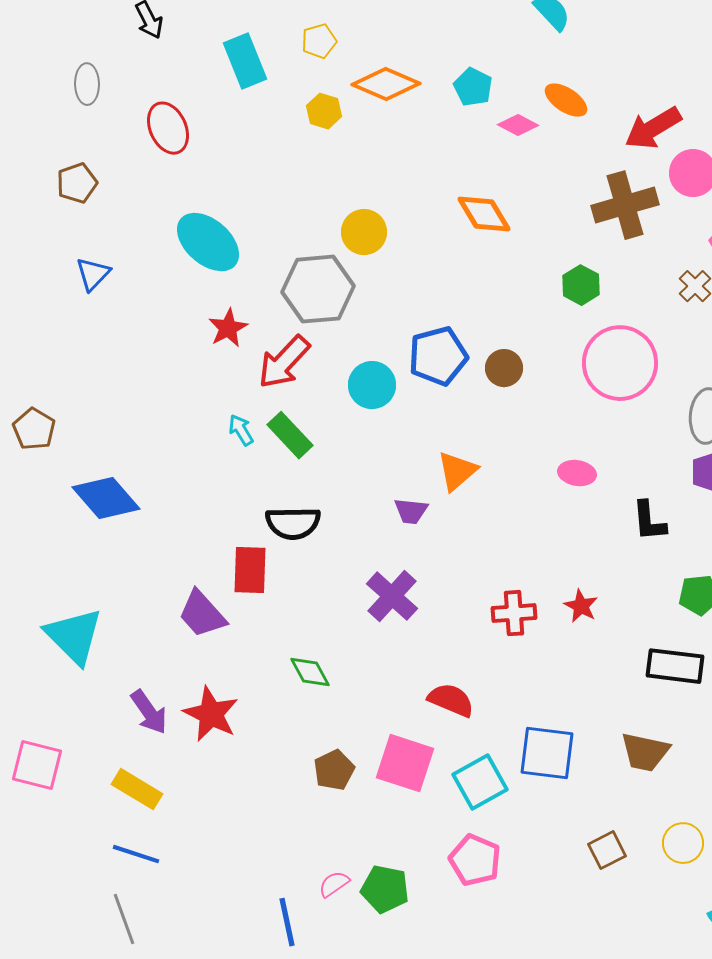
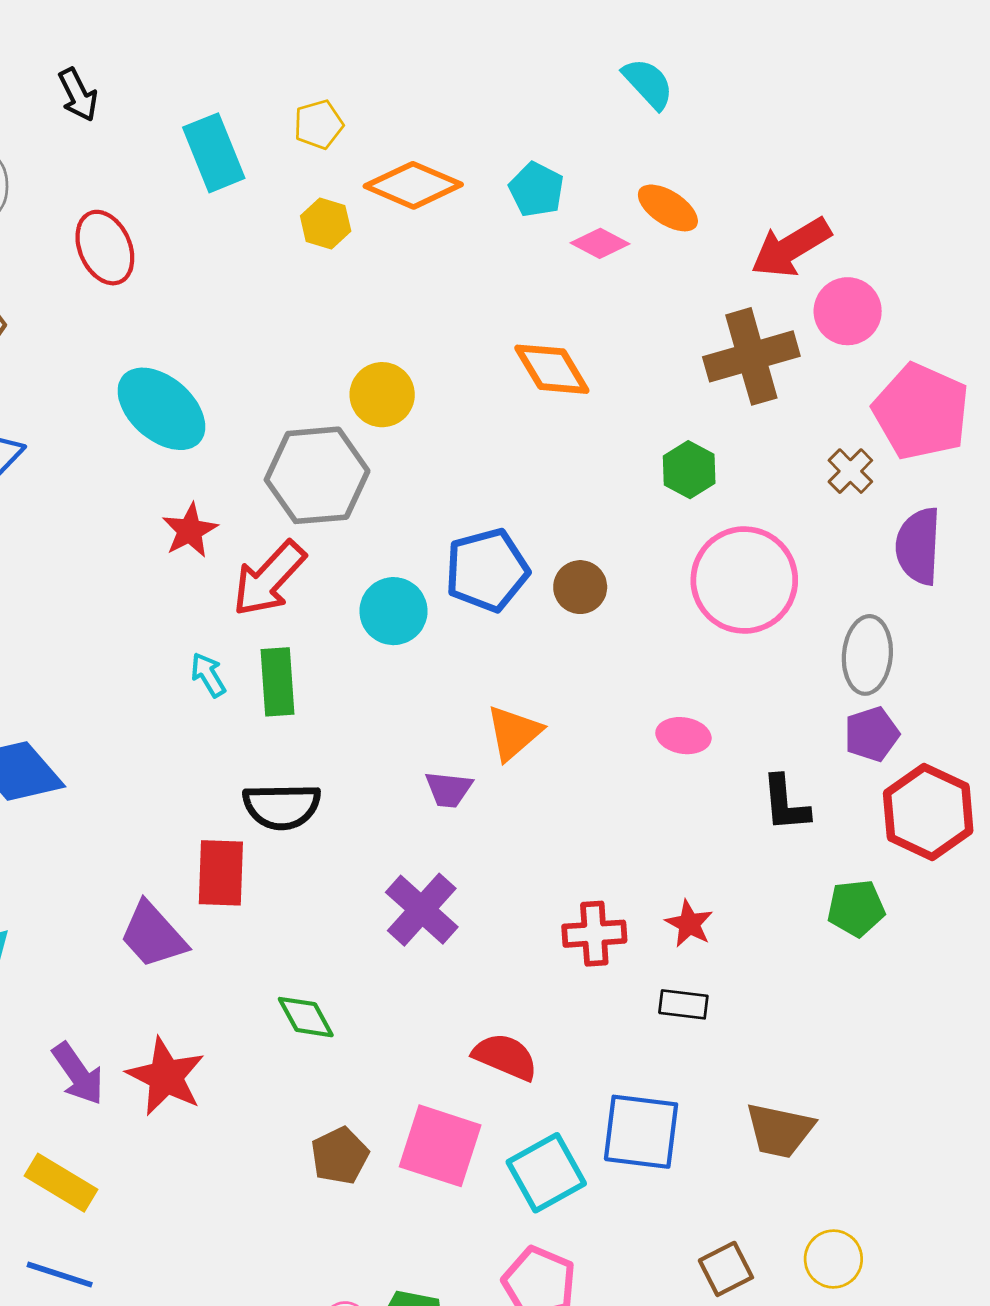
green rectangle: (290, 435) -> (277, 682), turned 39
black rectangle: (675, 666) -> (683, 1004), moved, size x0.6

